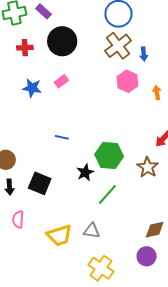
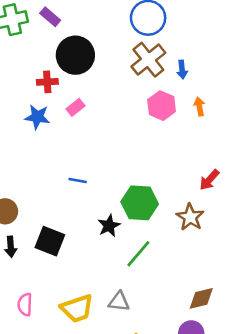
red cross: (25, 48) -> (47, 82), moved
orange arrow: (157, 93) -> (199, 106), moved
pink semicircle: (18, 219) -> (25, 304), moved

